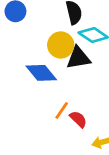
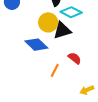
red semicircle: (78, 119) -> (75, 58), moved

